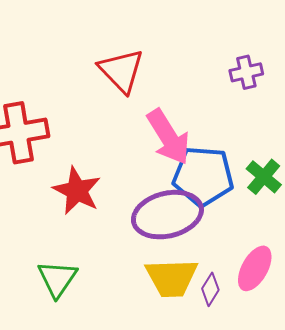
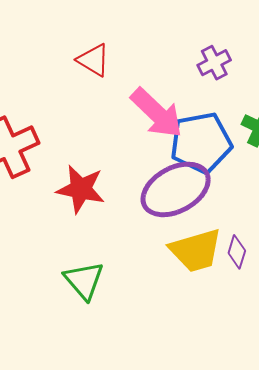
red triangle: (121, 71) -> (93, 60), size x0.7
purple cross: (246, 72) -> (214, 63), moved

